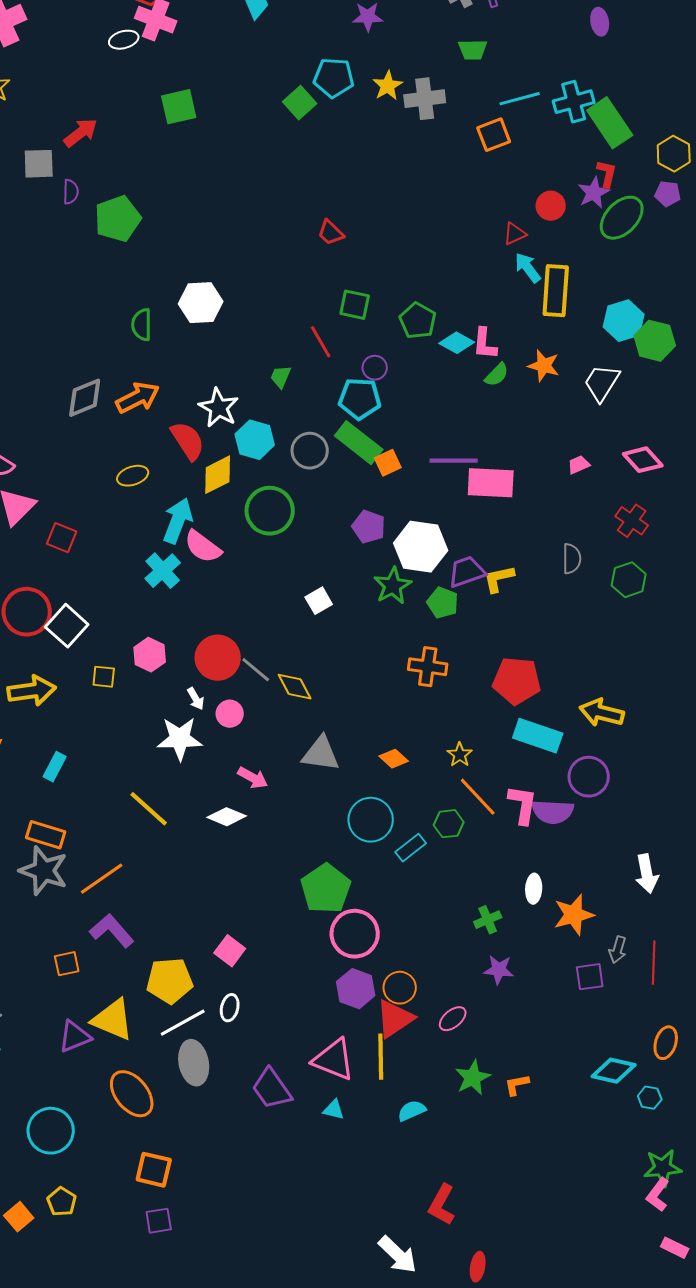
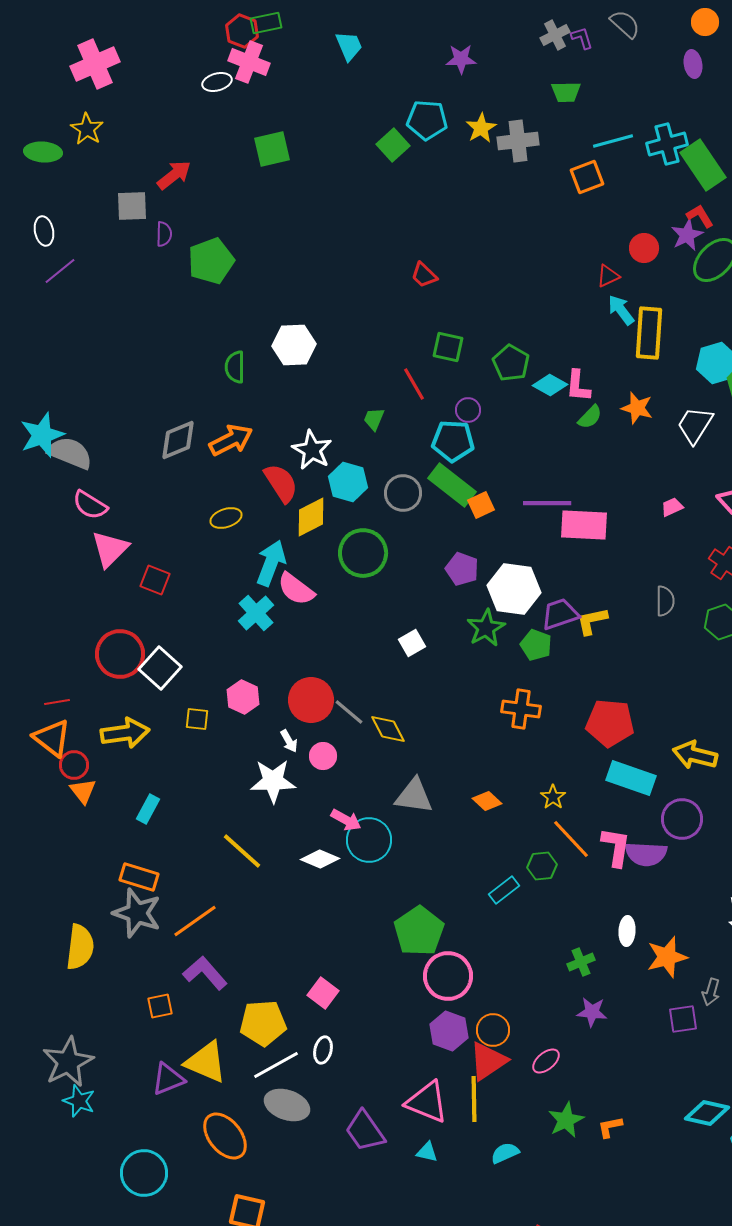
red L-shape: (607, 174) -> (700, 216), turned -44
cyan circle: (371, 820) -> (369, 840), moved
gray ellipse: (194, 1063) -> (287, 1105), turned -60

